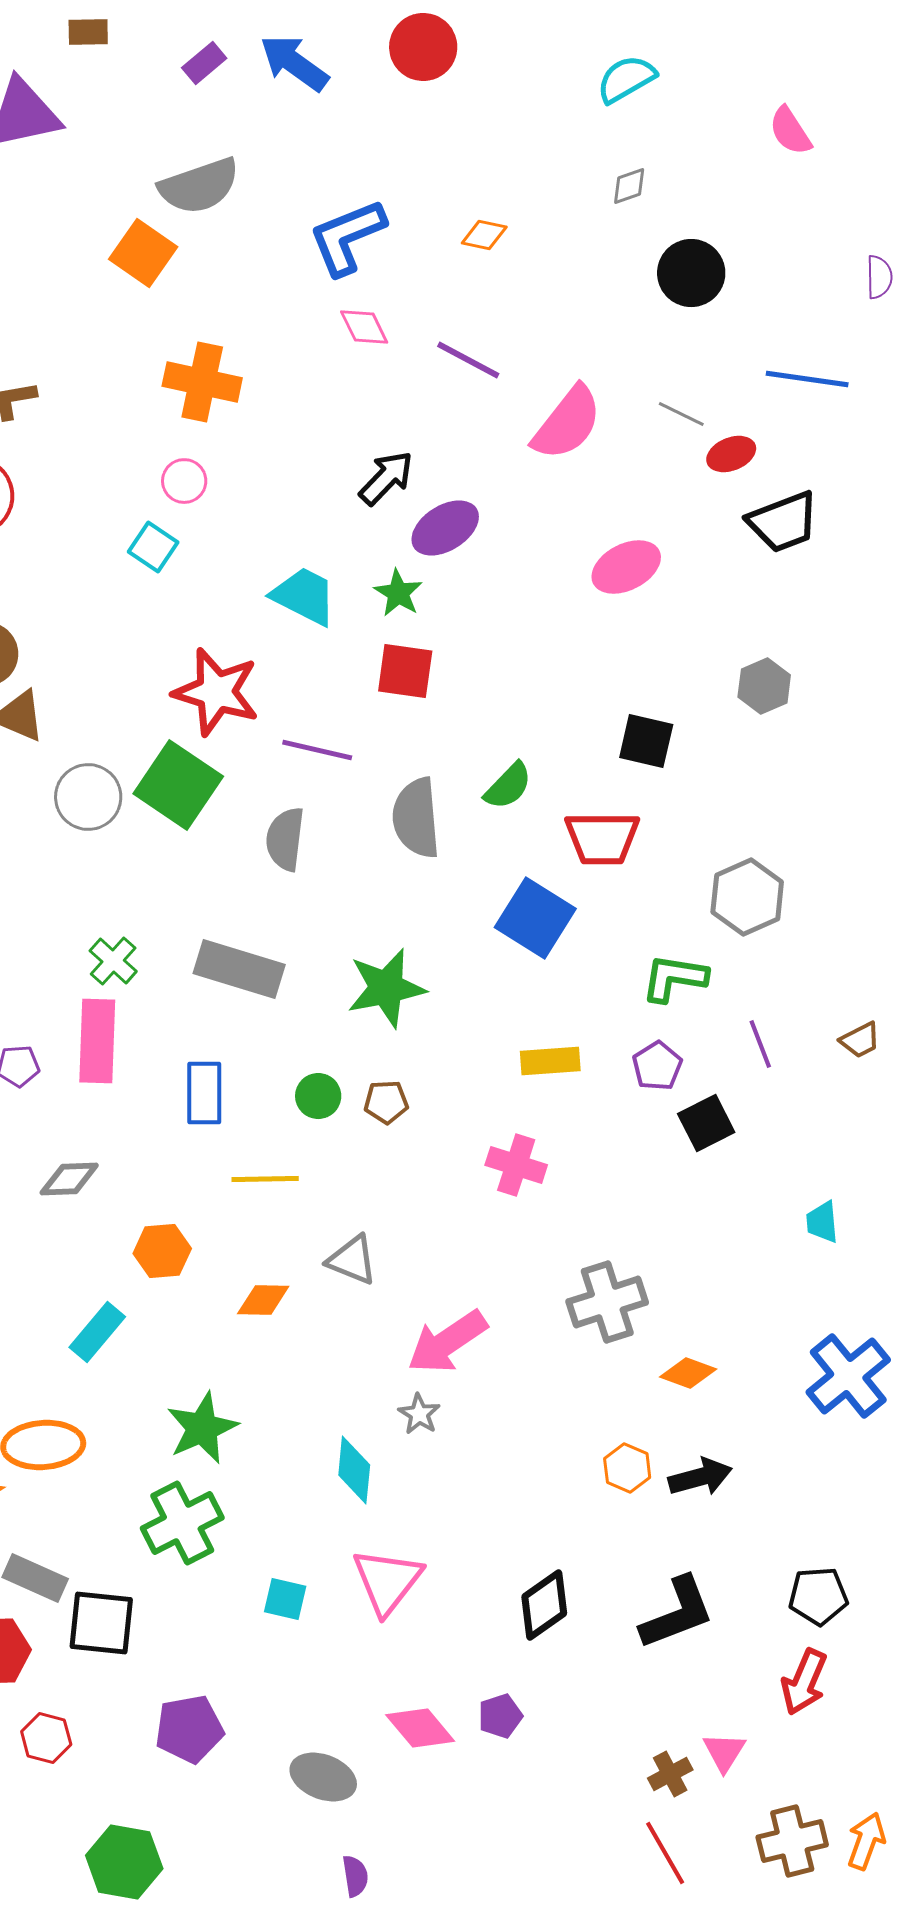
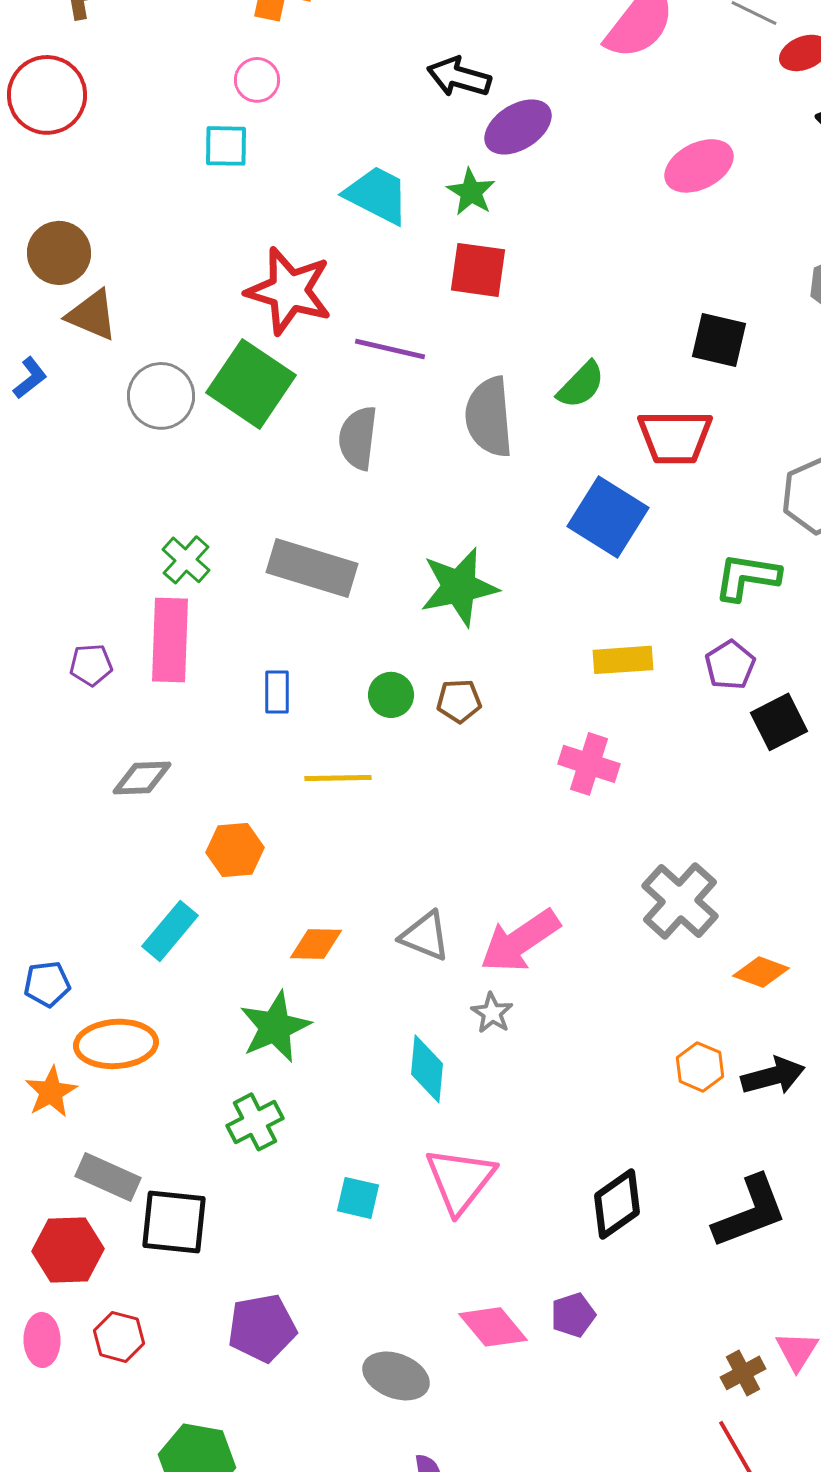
black arrow: (386, 478) -> (459, 77), turned -118
cyan square: (153, 547) -> (226, 146), turned -33
blue rectangle: (204, 1093) -> (277, 692), size x0.7
gray triangle: (352, 1260) -> (425, 936), moved
orange diamond: (263, 1300) -> (316, 944), moved
gray cross: (607, 1302) -> (680, 901), turned -30
green cross: (182, 1523) -> (255, 1122), size x0.7

